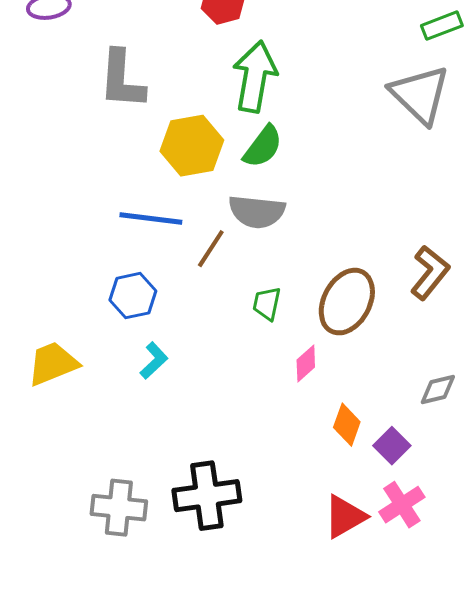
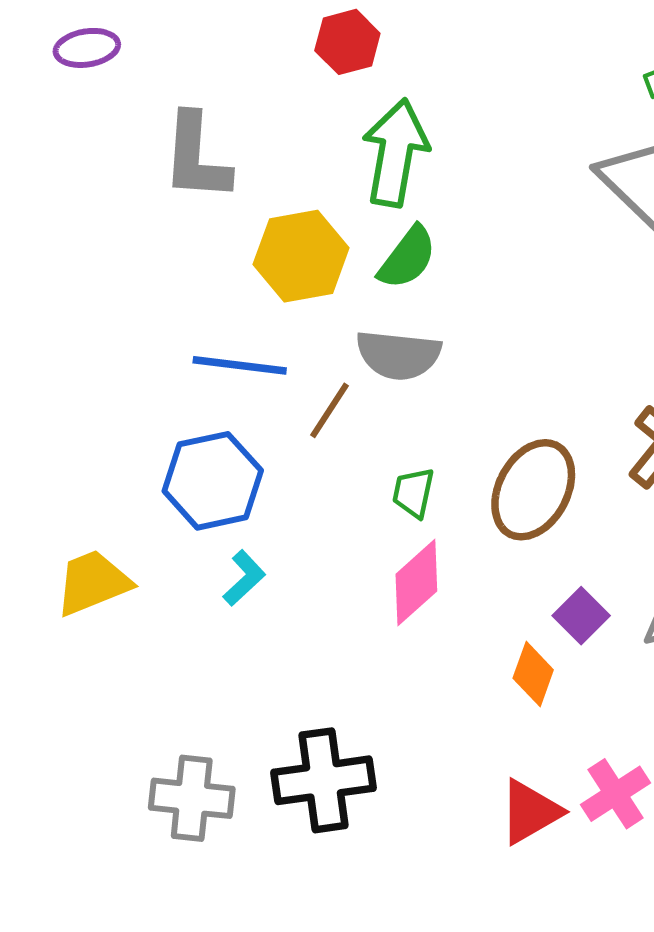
blue hexagon: (133, 296) -> (213, 481), size x1.4
pink diamond: (306, 364) -> (416, 583), moved, size x1.5
purple square: (392, 446) -> (581, 616), moved

